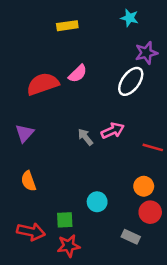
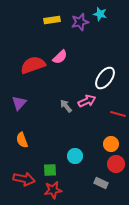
purple star: (146, 53) -> (80, 22), moved
white ellipse: (131, 81) -> (105, 78), moved

